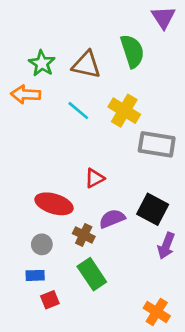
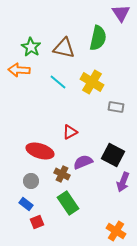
green semicircle: (132, 51) -> (98, 38), turned 30
gray rectangle: (157, 144) -> (116, 107), size x0.6
blue rectangle: (35, 275) -> (26, 204), turned 40

